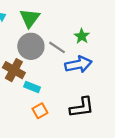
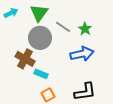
gray line: (57, 47) -> (63, 27), moved

